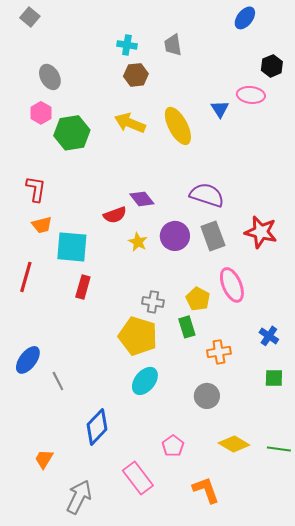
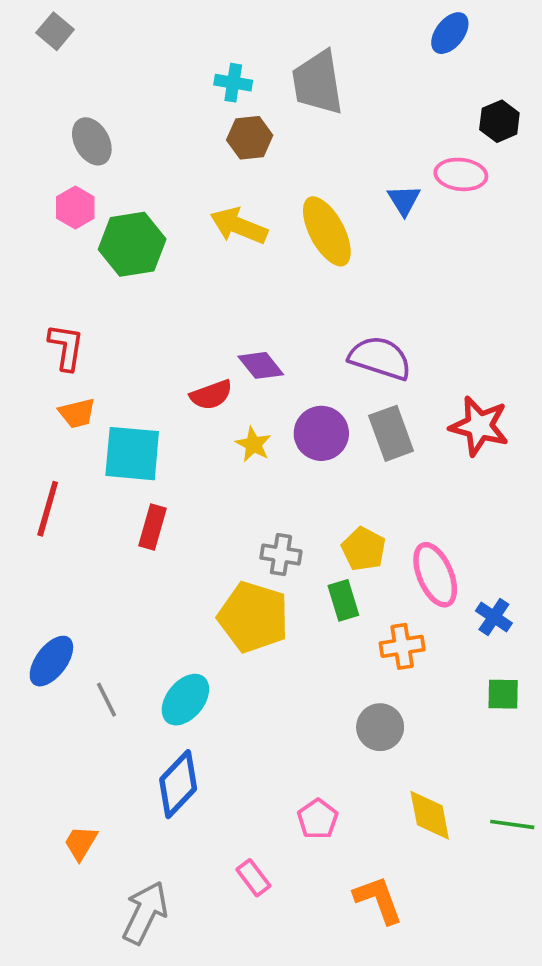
gray trapezoid: (173, 45) -> (318, 83), size x1.6
pink ellipse: (232, 285) -> (435, 575), moved
cyan ellipse: (145, 381) -> (185, 700), moved
yellow diamond: (234, 444) -> (430, 815), turned 48
pink rectangle: (138, 478) -> (253, 878), size x0.6

